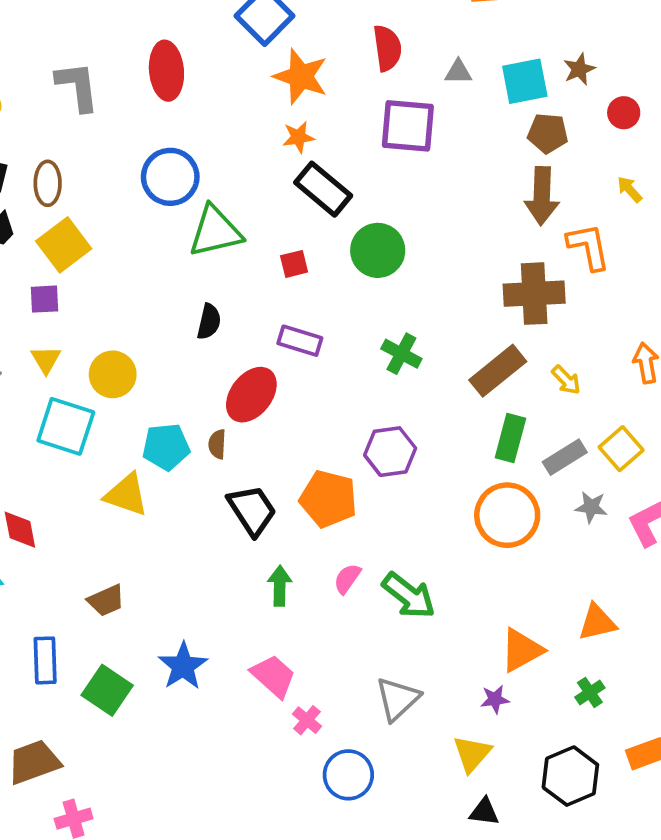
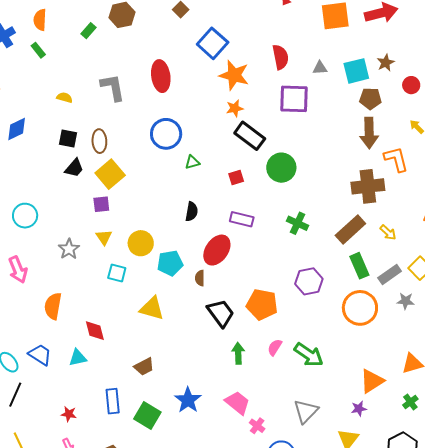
green triangle: (215, 231) -> (192, 162), size x0.5
cyan square: (66, 426) -> (117, 273), size x0.6
green rectangle: (510, 438) -> (359, 266), turned -35
cyan pentagon: (166, 447) -> (170, 263), moved
purple hexagon: (390, 452) -> (309, 281), moved

